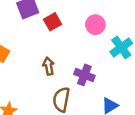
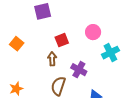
red square: (53, 22) -> (62, 40), moved

